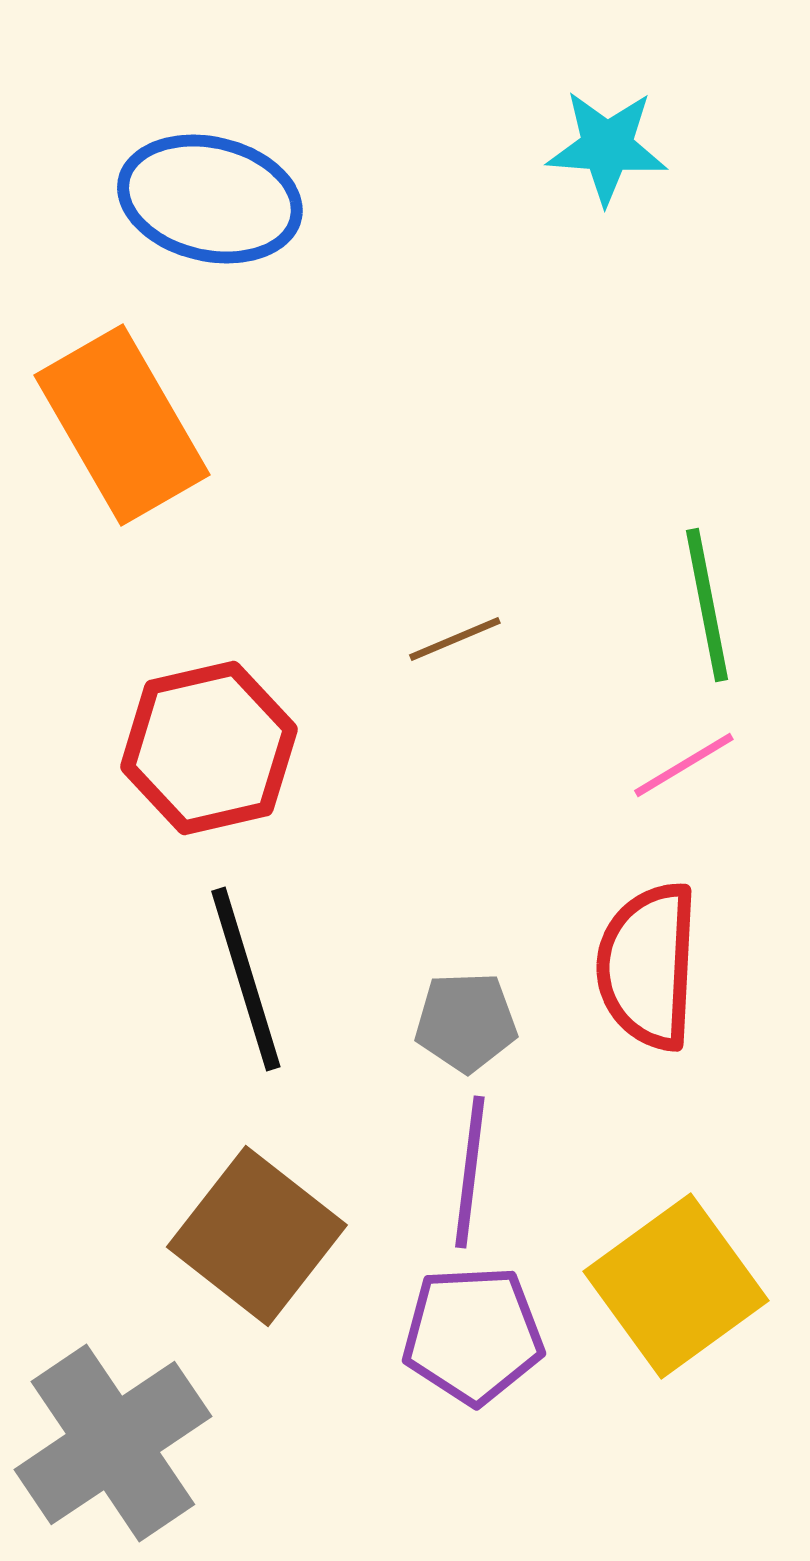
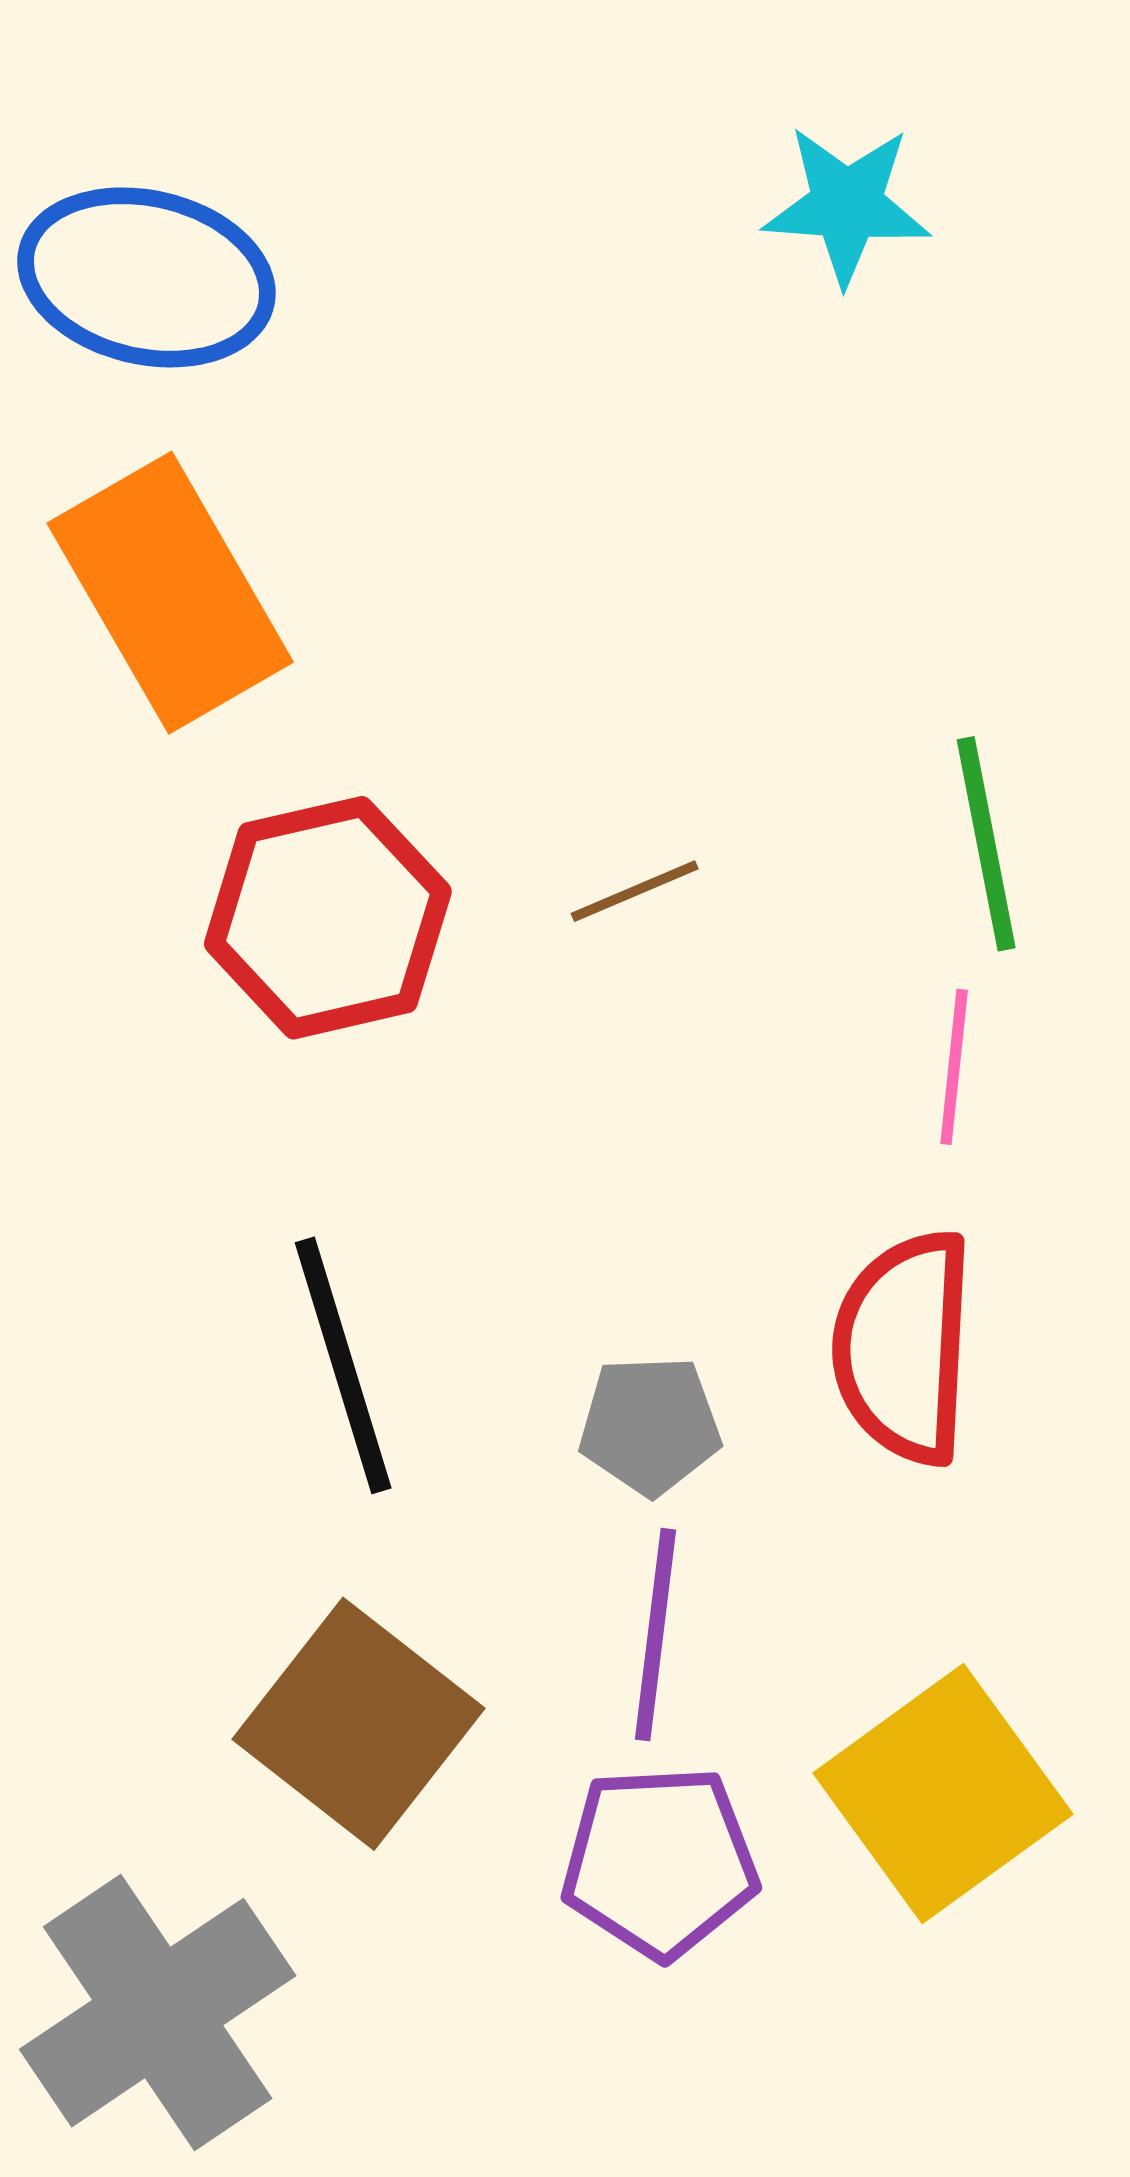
blue ellipse: (210, 199) -> (146, 277), moved
red hexagon: (209, 748) -> (328, 918), moved
pink line: (684, 765) -> (954, 1067), turned -53

